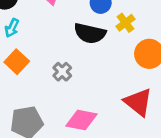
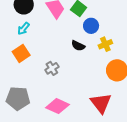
black semicircle: (90, 33) -> (78, 46), size x0.6

